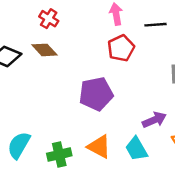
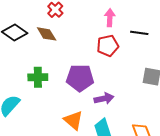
purple arrow: (154, 120) -> (104, 99), moved
green cross: (59, 155) -> (38, 77), moved

